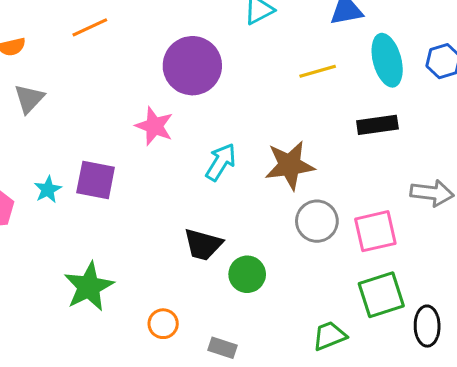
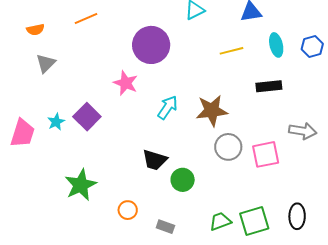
cyan ellipse: (387, 60) -> (276, 45), size x0.7
purple square: (96, 180) -> (87, 117), turned 32
green square: (381, 295) -> (254, 221), moved
green trapezoid: (329, 336) -> (220, 221), moved

